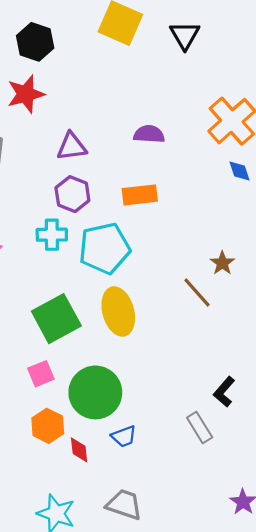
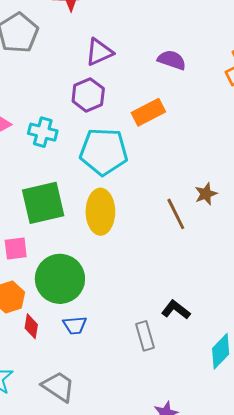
purple triangle: (72, 147) -> (99, 52), turned -32
orange rectangle: (140, 195) -> (148, 112), turned -36
cyan cross: (52, 235) -> (43, 132), moved
black L-shape: (224, 392) -> (176, 310), turned 72

